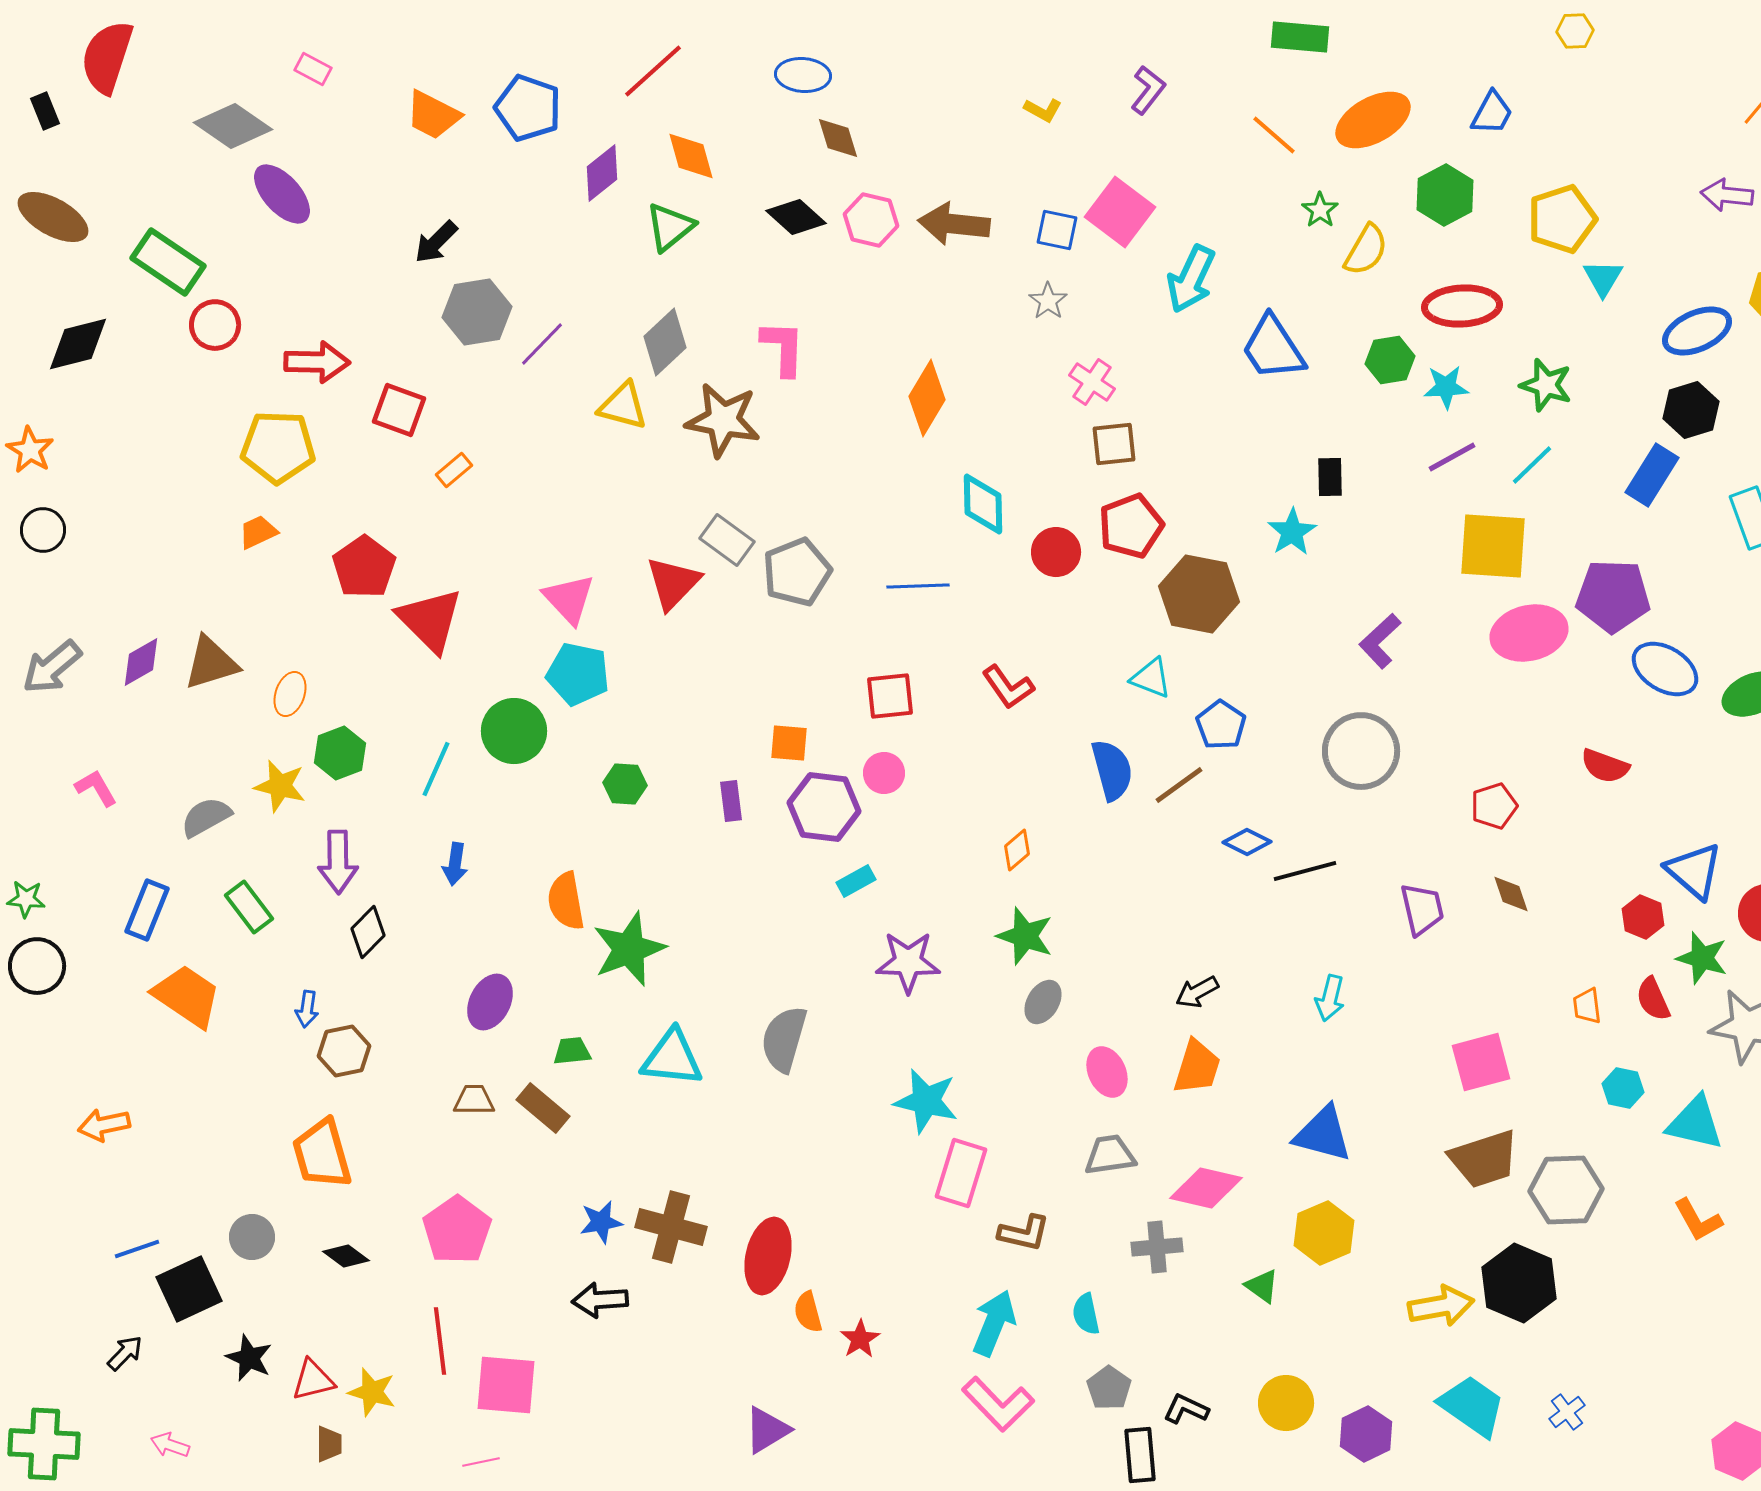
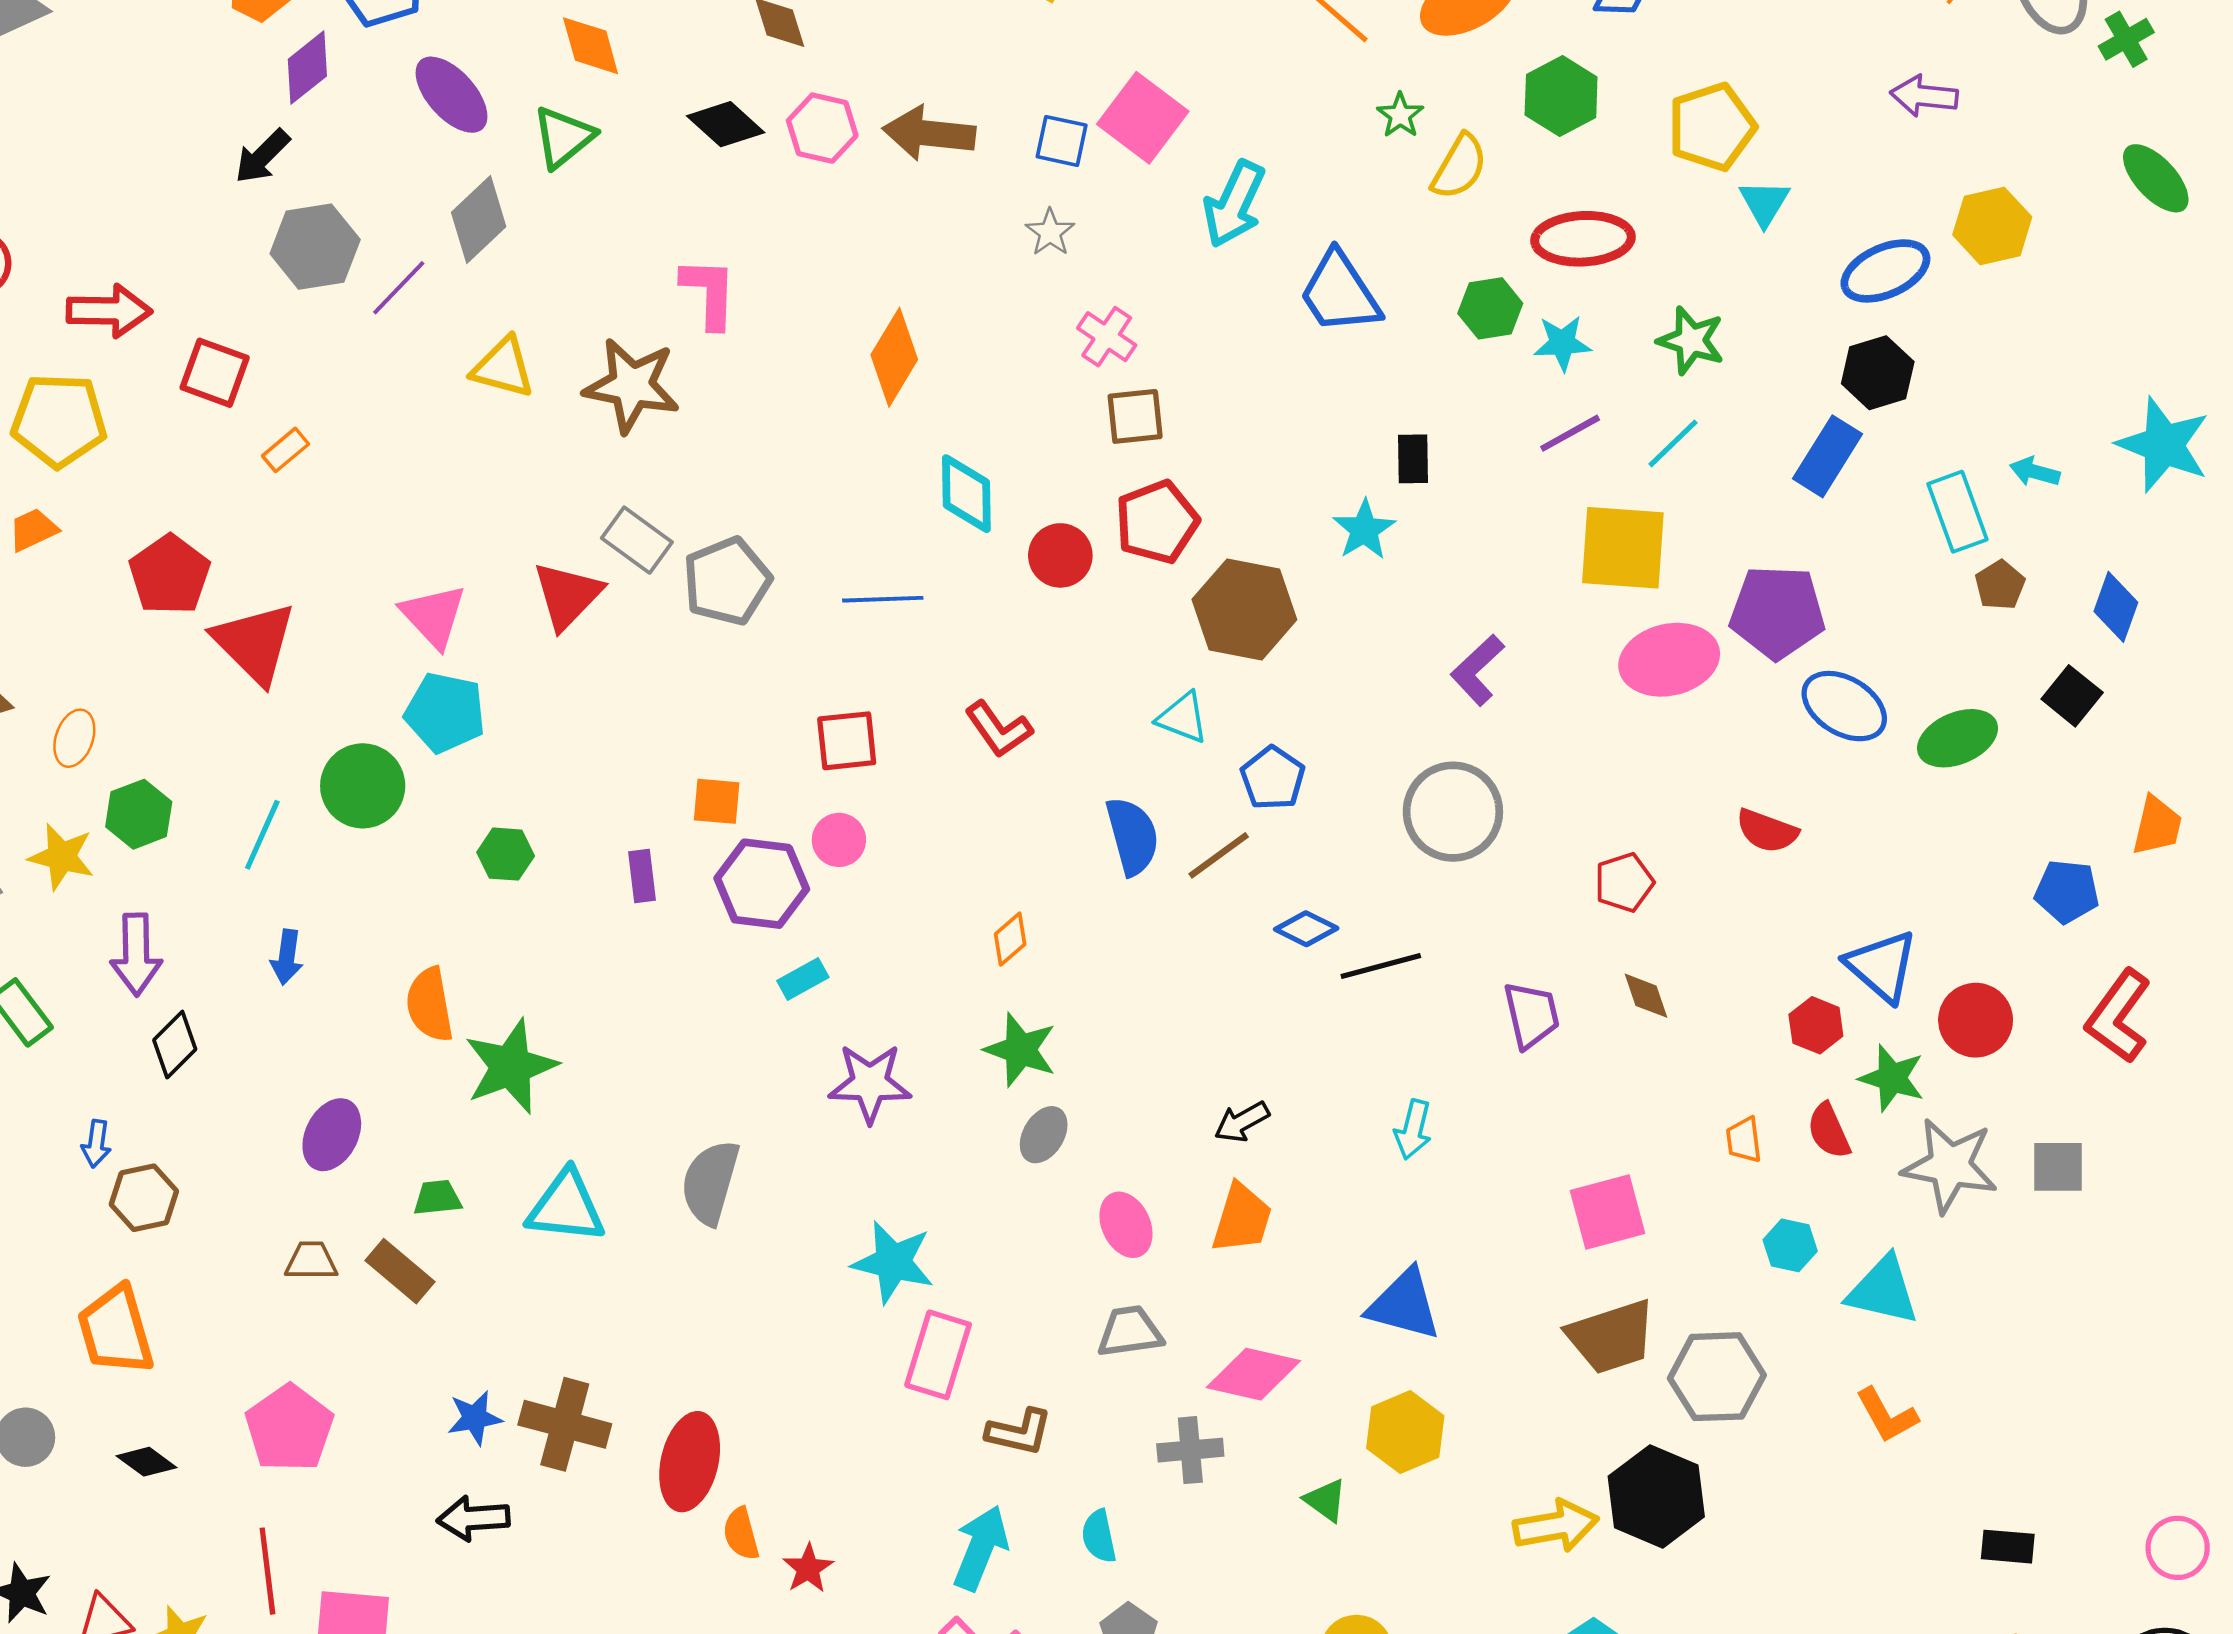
purple diamond: (602, 173) -> (307, 68), moved
purple ellipse: (282, 194) -> (452, 95), moved
gray diamond: (665, 342) -> (479, 219), moved

